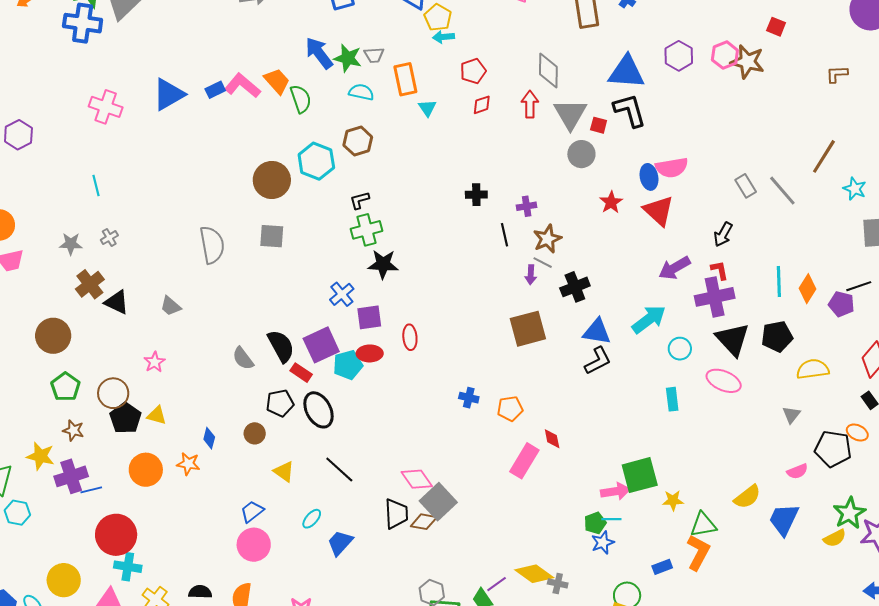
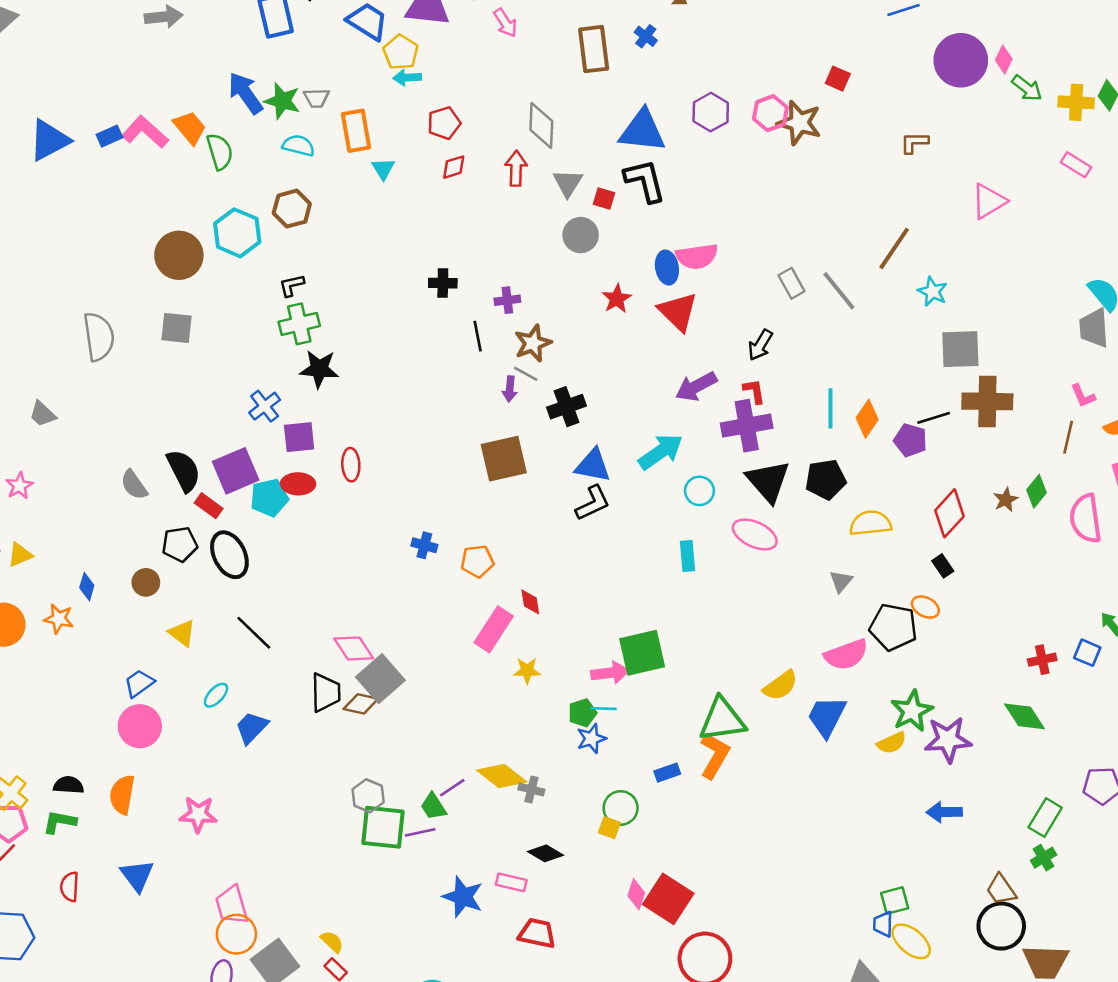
gray triangle: (570, 114) -> (568, 183), size x0.7
yellow triangle: (157, 415) -> (20, 555), turned -40
pink semicircle: (797, 471) -> (846, 655), size x1.6
yellow star: (673, 500) -> (527, 671), moved
green triangle: (703, 525) -> (722, 720), size x1.4

